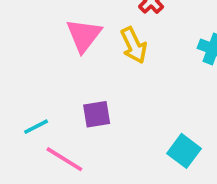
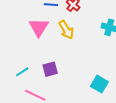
cyan line: (36, 127) -> (22, 72), moved

